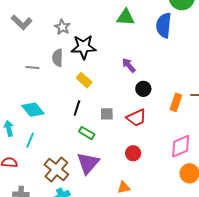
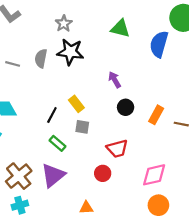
gray star: (62, 27) -> (64, 23), moved
yellow rectangle: (84, 80) -> (76, 104), moved
orange rectangle: (176, 102) -> (156, 115), moved
red trapezoid: (136, 118) -> (117, 149), moved

